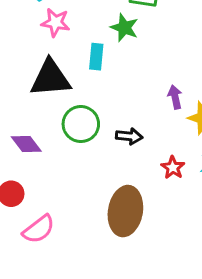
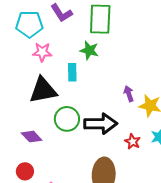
black arrow: (129, 136) -> (101, 124), size x1.8

